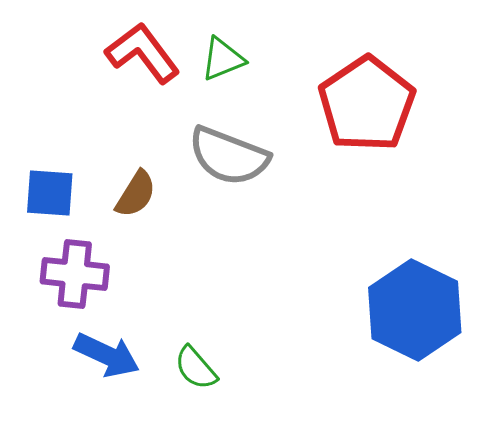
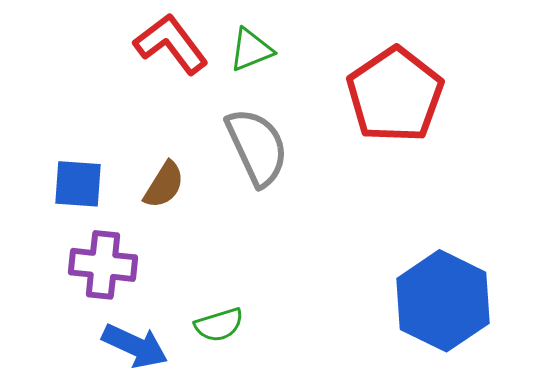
gray semicircle: (229, 156) -> (257, 147), turned -136
green semicircle: (196, 368) -> (219, 325), moved, turned -66

